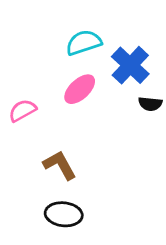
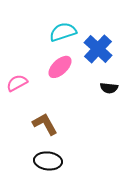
black semicircle: (150, 104) -> (109, 88), moved

